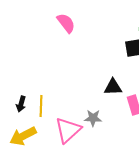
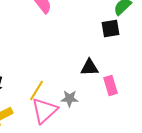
yellow line: (41, 106) -> (36, 90), moved, turned 30

